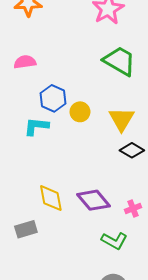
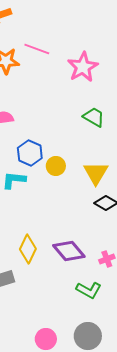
green trapezoid: (119, 61) -> (94, 117), size x0.7
yellow diamond: (51, 198) -> (28, 249), turned 36

